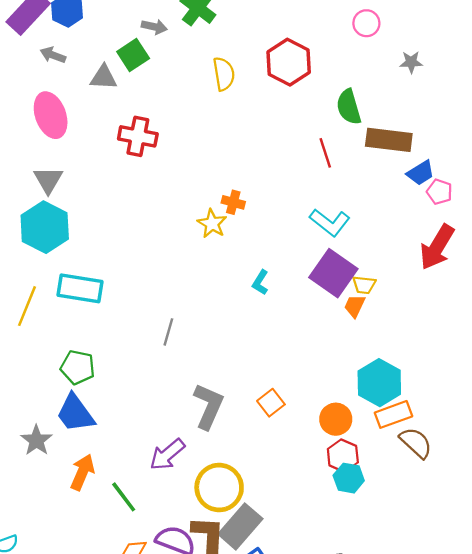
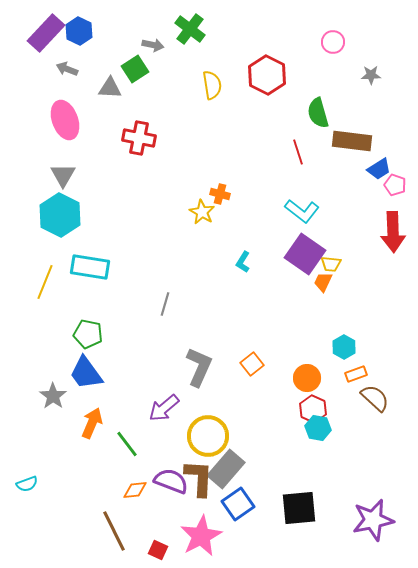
red arrow: (437, 247) -> (393, 232), turned -33
cyan hexagon: (379, 383) -> (344, 347), size x0.6
orange rectangle: (393, 414) -> (356, 374), size x0.7

